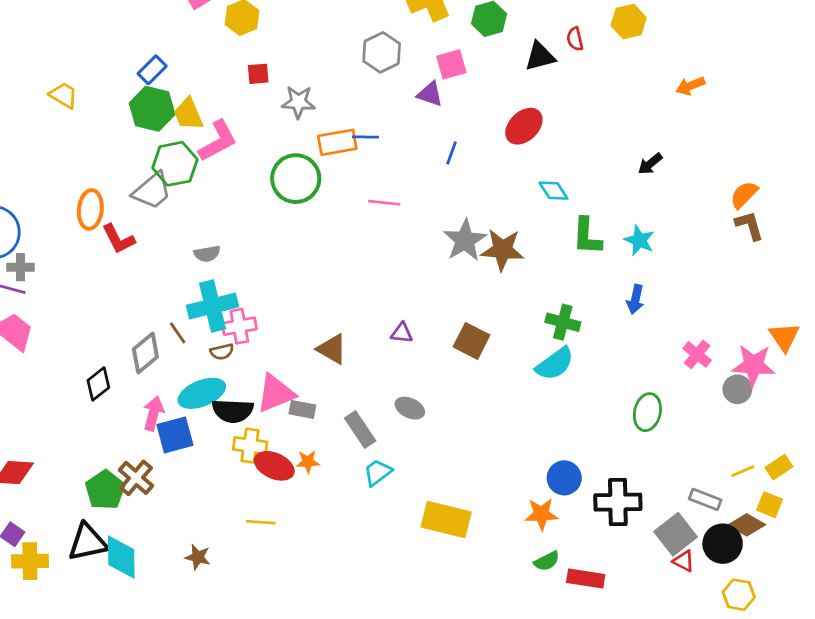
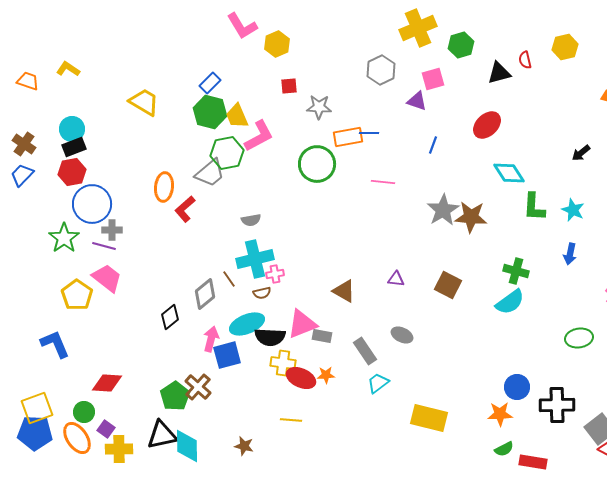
yellow trapezoid: (64, 95) -> (144, 102), size x1.4
cyan diamond: (553, 191) -> (509, 173), size x1.4
red L-shape: (119, 239) -> (185, 209), turned 76
pink cross: (239, 326) -> (275, 274), size x0.7
green ellipse: (647, 412) -> (579, 338), turned 68

